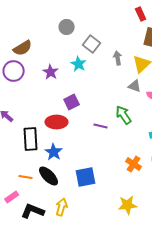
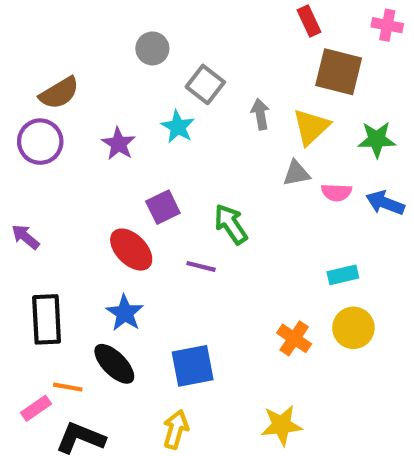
gray triangle: (135, 86) -> (296, 173), turned -32
green arrow: (124, 115) -> (231, 224), moved
red ellipse: (57, 122) -> (131, 250), turned 45
purple line: (101, 126) -> (201, 266), moved
black rectangle: (31, 139) -> (47, 319), moved
orange line: (26, 177) -> (68, 387), moved
yellow arrow: (62, 207) -> (176, 429), moved

